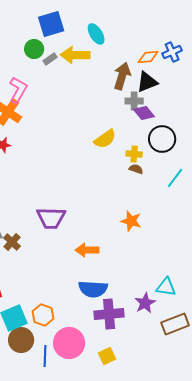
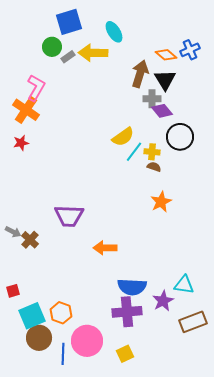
orange diamond: (148, 57) -> (166, 55), turned 45
black triangle: (147, 82) -> (165, 80), turned -40
cyan line: (175, 178) -> (134, 152), moved
orange star: (131, 221) -> (161, 202), moved, turned 30
blue semicircle: (93, 289) -> (132, 287), moved

